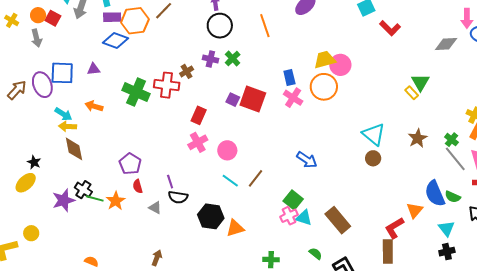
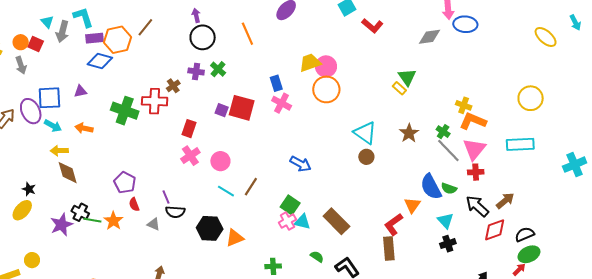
orange circle: (324, 87) -> (326, 89), moved
cyan arrow: (63, 114) -> (53, 126), moved

